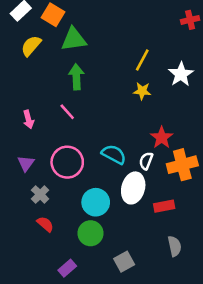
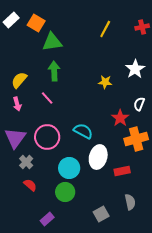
yellow semicircle: (31, 46) -> (19, 80), moved
yellow line: (142, 60) -> (105, 29), moved
white semicircle: (146, 161) -> (139, 104), moved
purple triangle: (26, 163) -> (15, 138), size x1.6
gray square: (124, 262) -> (101, 214), moved

